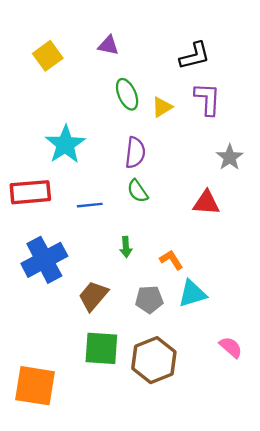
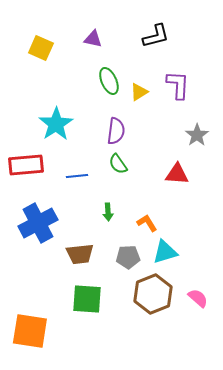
yellow square: (48, 56) -> (41, 48), turned -30
black L-shape: (195, 56) -> (156, 36), moved
brown trapezoid: (93, 296) -> (80, 254), turned -136
brown hexagon: (154, 360) -> (153, 294), moved

